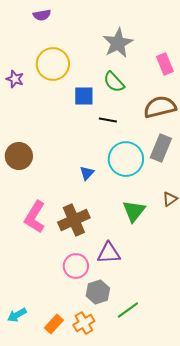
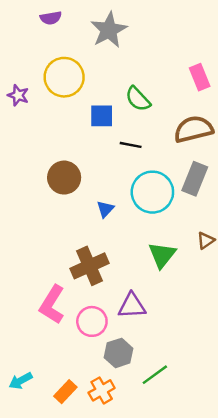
gray star: (118, 43) -> (109, 30), moved
brown circle: (19, 156) -> (64, 178), moved
pink L-shape: (35, 217) -> (52, 305), moved

